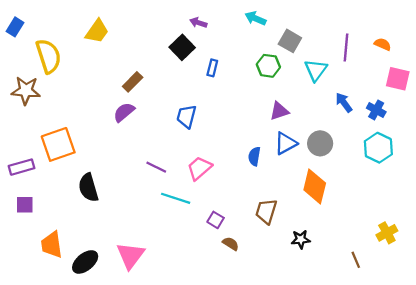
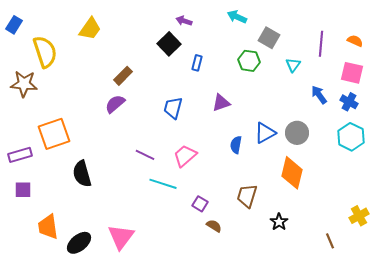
cyan triangle: (316, 70) -> (293, 65), size x0.7
pink square: (398, 79) -> (352, 73), moved
purple triangle: (279, 111) -> (221, 103), moved
black star: (301, 239) -> (279, 222), turned -30

